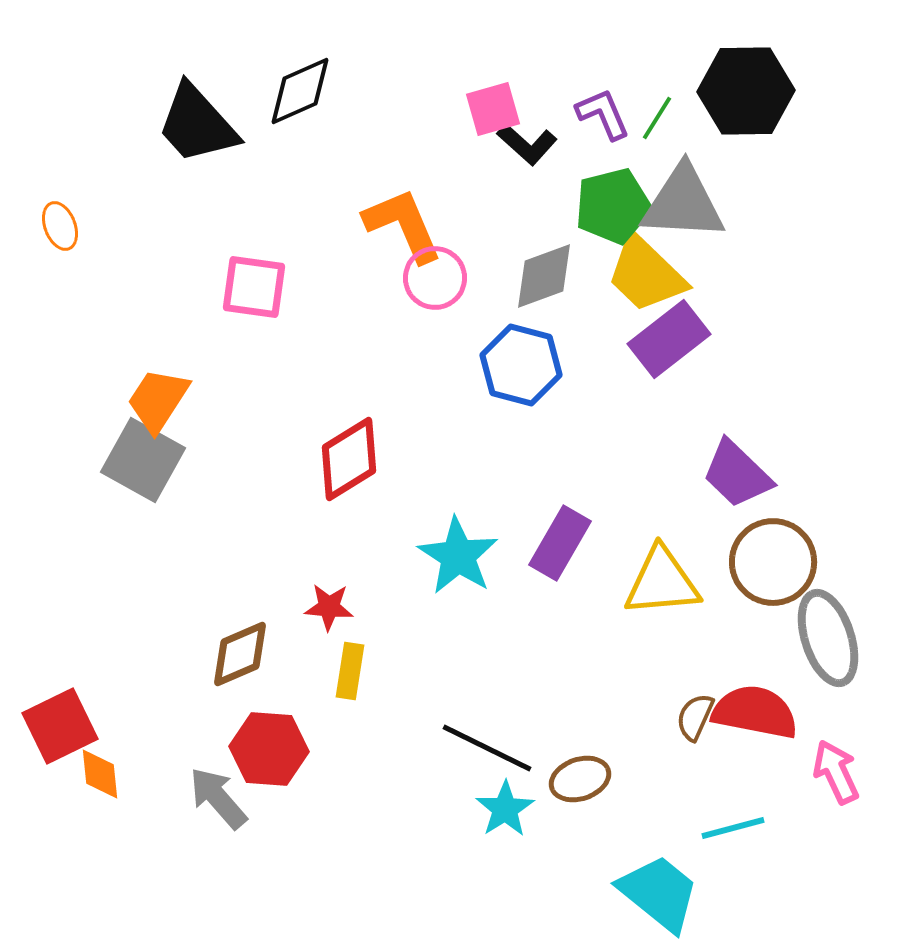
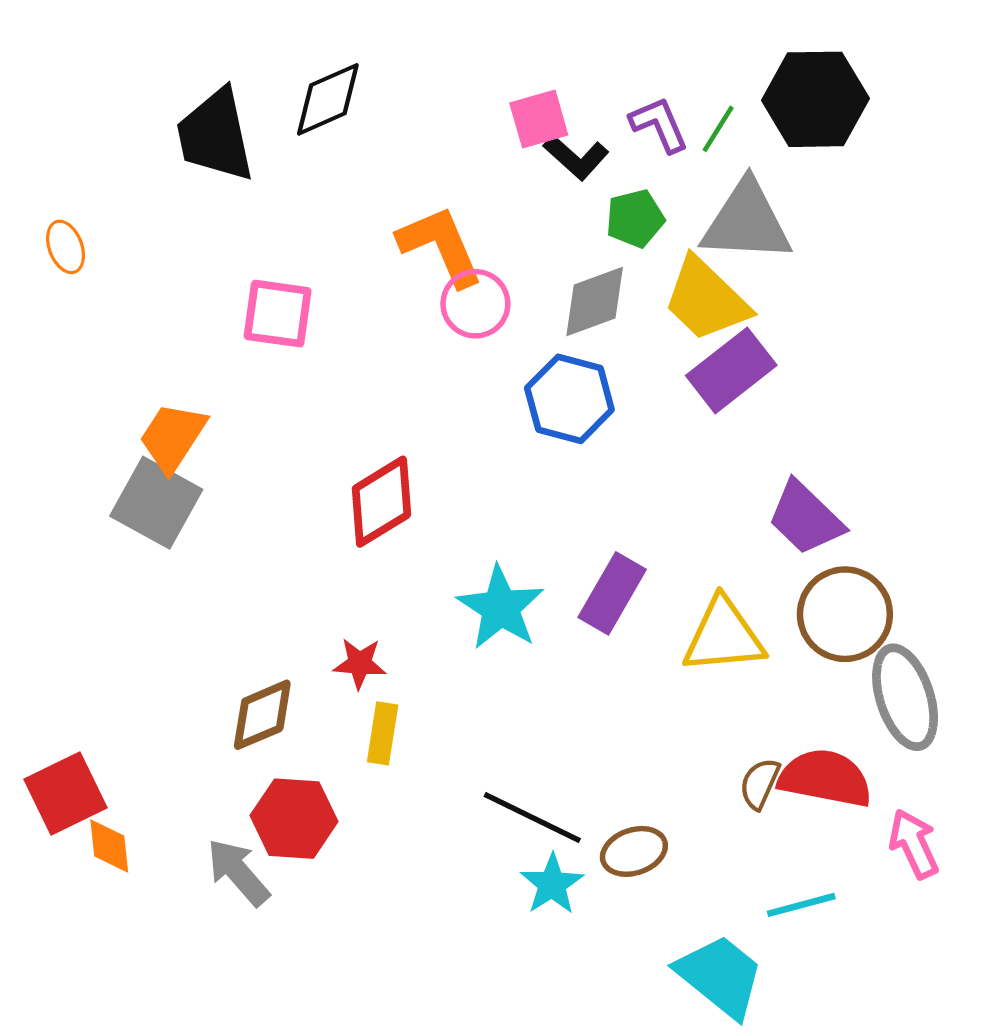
black trapezoid: (197, 124) -> (215, 135), turned 30
green pentagon: (613, 206) -> (635, 218), moved, size x0.7

